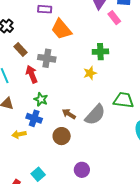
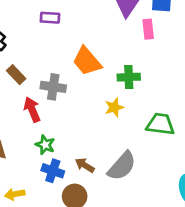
pink rectangle: (114, 18) -> (148, 29), turned 32
orange trapezoid: (61, 29) -> (87, 61), moved
green trapezoid: (124, 100) -> (160, 124), moved
blue cross: (34, 118) -> (53, 171), moved

